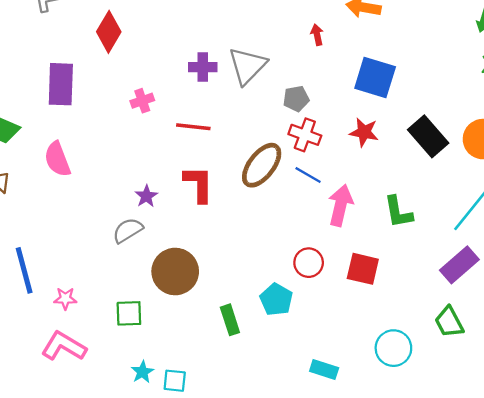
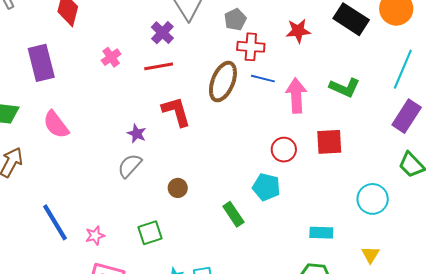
purple cross: (203, 67) -> (162, 33), moved, turned -30
green L-shape: (398, 212) -> (345, 88), turned -40
brown circle: (175, 272) -> (178, 188), size x0.5

